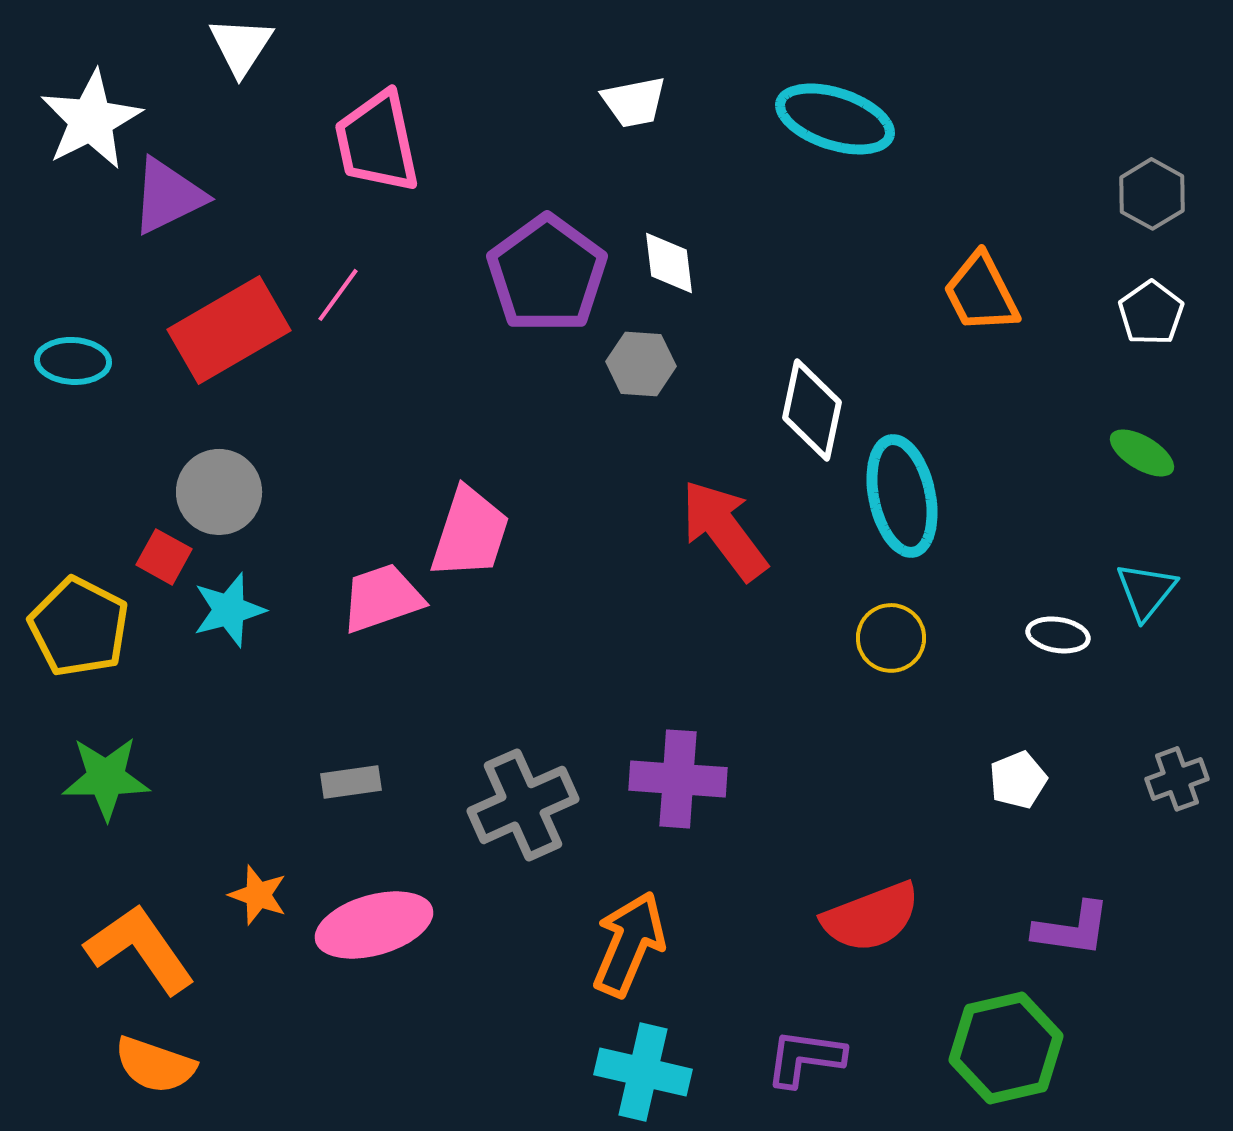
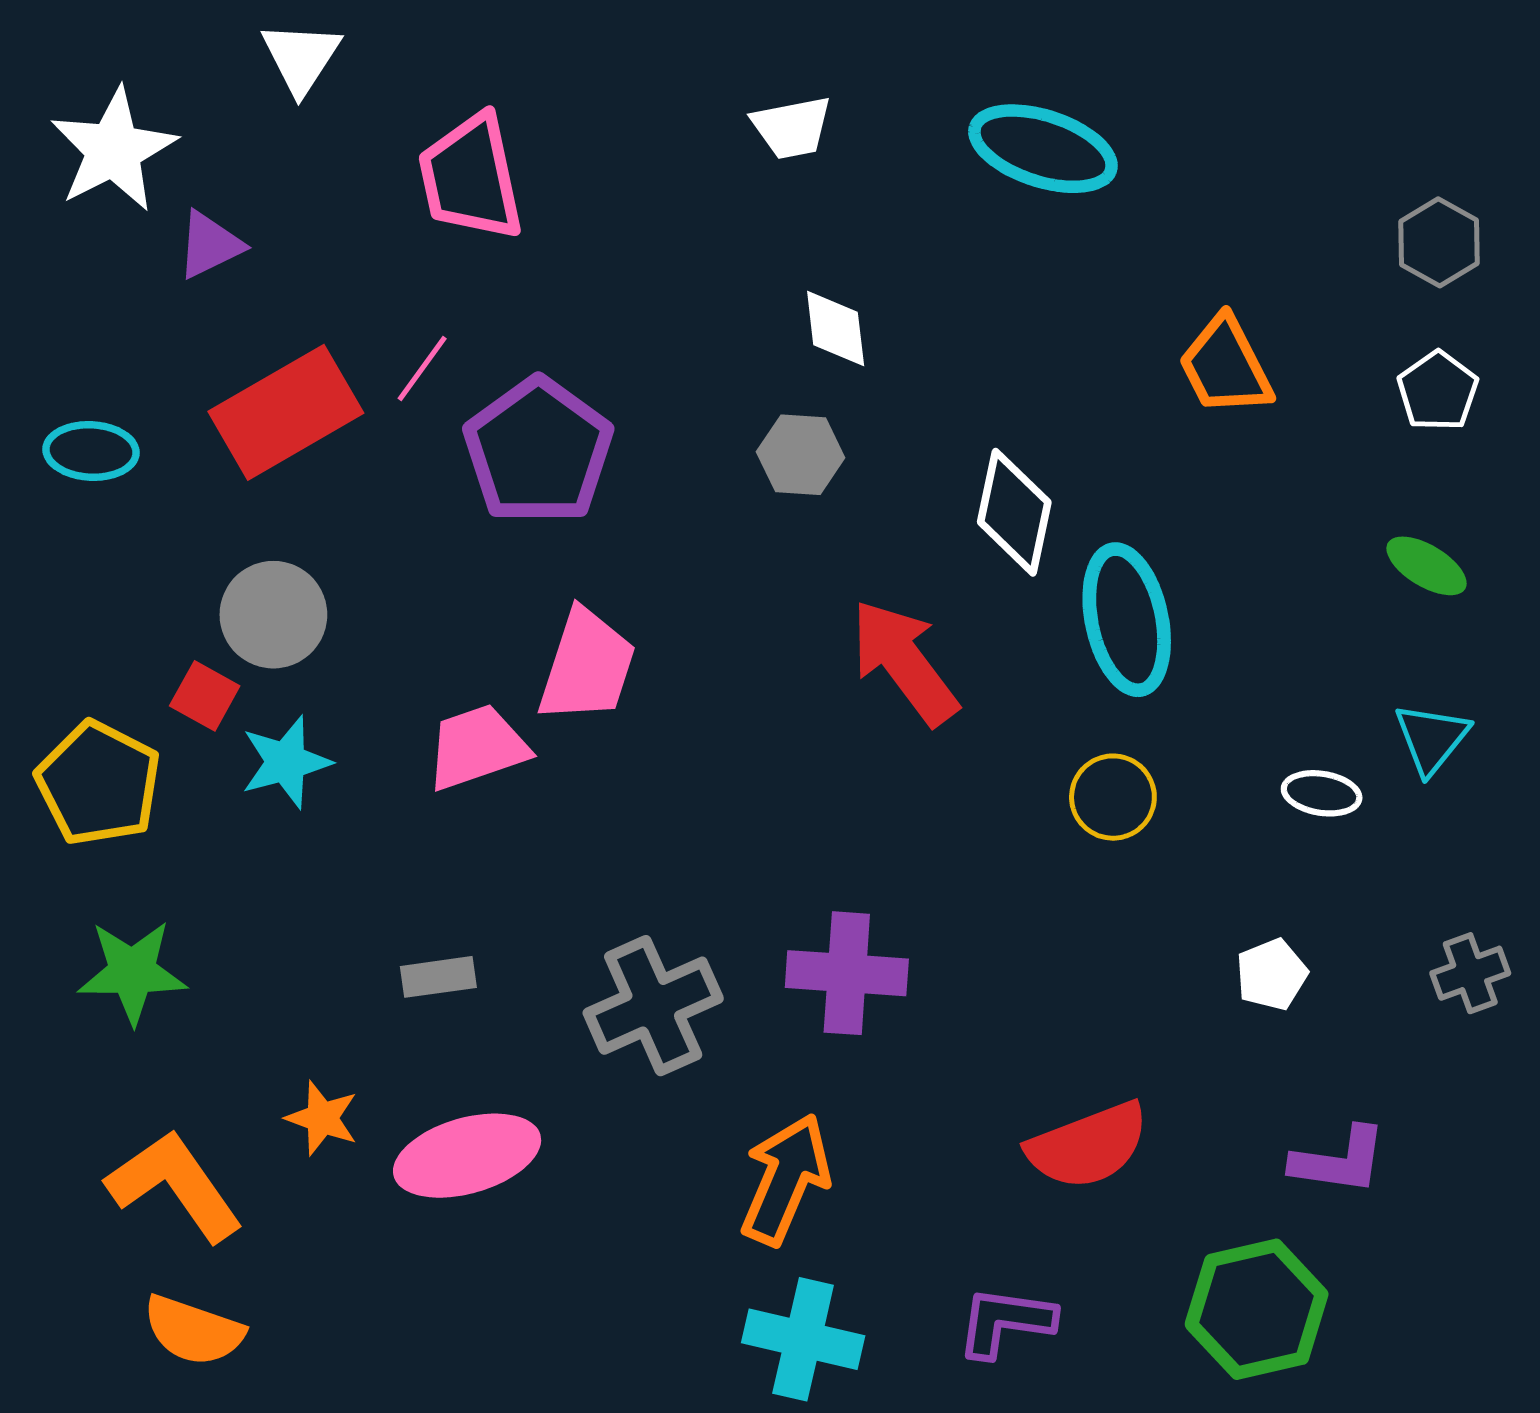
purple triangle: (168, 196) -> (210, 245), size x0.7
purple pentagon: (547, 274) -> (538, 451), moved

